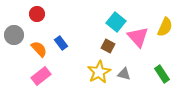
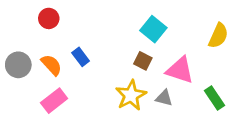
gray circle: (14, 35) -> (18, 65), moved
pink triangle: (138, 37) -> (180, 70), moved, turned -30

